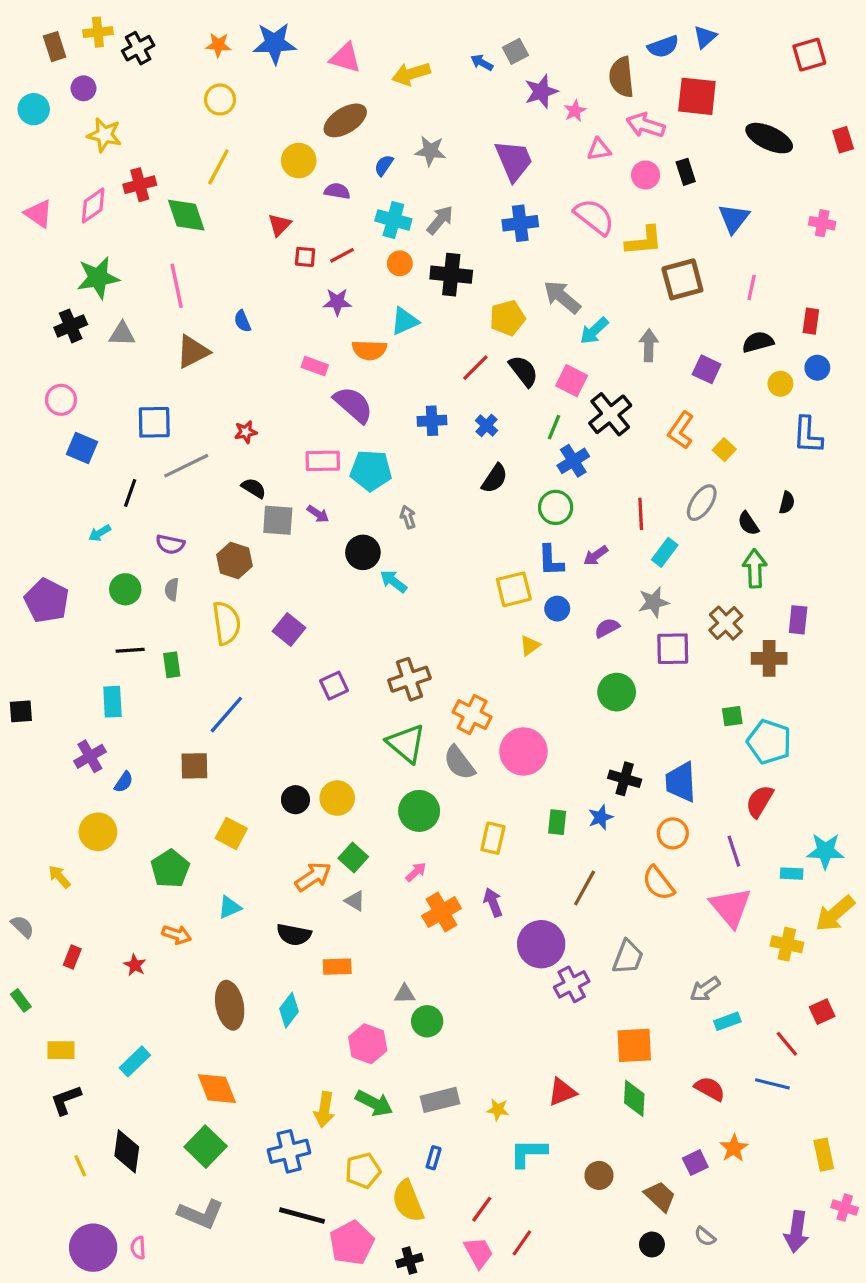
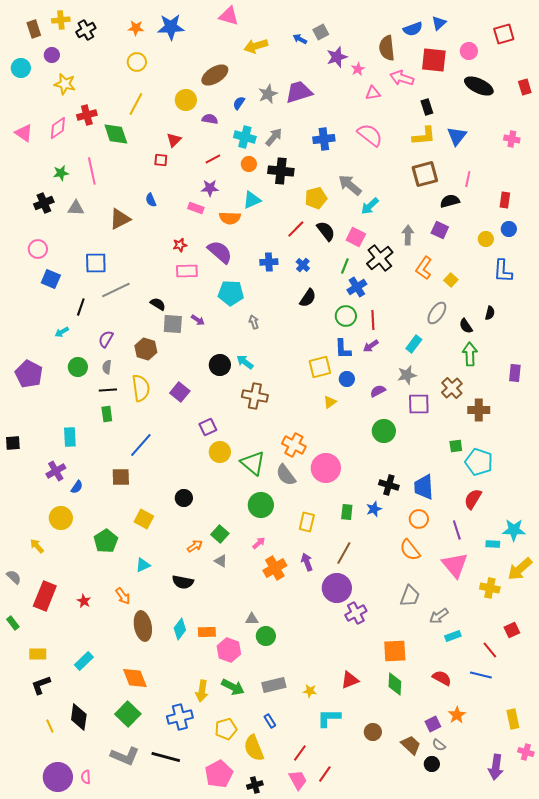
pink triangle: (345, 58) -> (229, 16), moved
gray star: (430, 151) -> (268, 94), turned -30
purple trapezoid: (514, 161) -> (299, 92), moved, turned -84
pink circle: (646, 175) -> (469, 51), moved
yellow L-shape: (644, 241) -> (424, 136), moved
red square: (305, 257) -> (161, 160), moved
green star: (98, 278) -> (61, 173), size x0.6
pink line: (177, 286) -> (92, 171), moved
black semicircle: (758, 342) -> (450, 201), moved
gray arrow: (649, 345) -> (408, 235), moved
pink rectangle: (315, 366) -> (196, 208), moved
red star: (246, 432) -> (180, 245), moved
pink rectangle: (323, 461) -> (187, 271), moved
red line: (641, 514) -> (373, 320), moved
purple semicircle: (170, 544) -> (106, 339), turned 108
black circle: (363, 552) -> (220, 365), moved
purple rectangle: (798, 620) -> (515, 373), moved
black line: (130, 650) -> (108, 390), moved
brown cross: (409, 679) -> (255, 396), moved, turned 30
yellow circle: (337, 798) -> (220, 452), moved
orange arrow: (313, 877) -> (195, 546), size x0.7
brown line: (585, 888) -> (344, 553), moved
orange arrow: (177, 935) -> (123, 596), moved, turned 36
red rectangle: (72, 957) -> (45, 596), size x2.0
gray trapezoid: (628, 957) -> (410, 596), moved
orange rectangle: (337, 967) -> (207, 632), moved
blue rectangle: (434, 1158) -> (270, 721), turned -48
black line: (302, 1216) -> (166, 757), moved
gray semicircle: (705, 1236) -> (439, 745), moved
black circle: (652, 1244) -> (432, 764), moved

